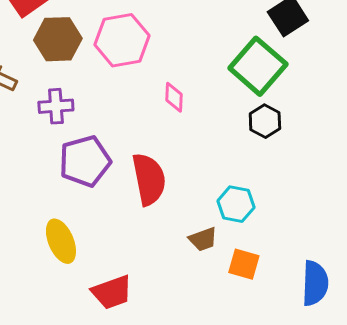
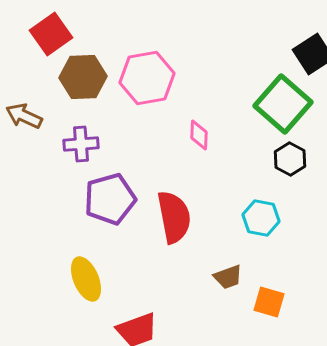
cyan hexagon: (236, 204) -> (261, 218), moved

